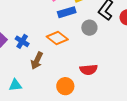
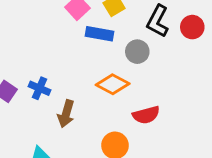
blue rectangle: (67, 12) -> (100, 34), turned 36
orange diamond: (57, 38) -> (113, 84), moved

